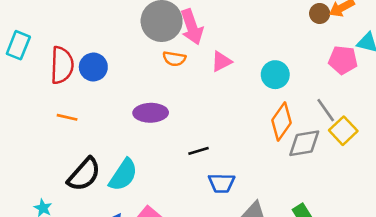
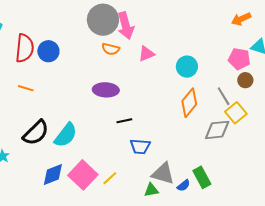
brown circle: (320, 13) -> (245, 80), moved
purple ellipse: (151, 113) -> (106, 90), moved
gray diamond: (304, 143) -> (217, 130), moved

